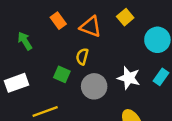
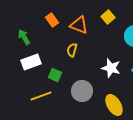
green square: (62, 74) -> (55, 75), moved
white rectangle: (16, 83) -> (31, 62), moved
gray circle: (94, 86) -> (82, 91), moved

